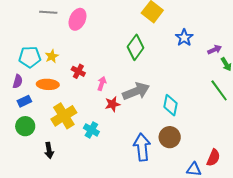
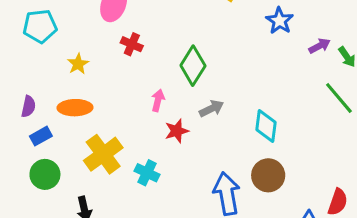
green diamond: (136, 47) -> (193, 66), moved
purple arrow: (215, 50) -> (319, 46), moved
cyan pentagon: (30, 57) -> (40, 26), moved
red cross: (78, 71) -> (132, 44), moved
gray arrow: (136, 91) -> (211, 109), size x0.6

